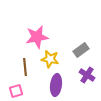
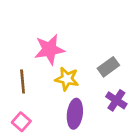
brown line: (25, 67) -> (23, 82), moved
pink square: (16, 91) -> (21, 122), turned -32

